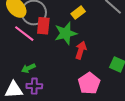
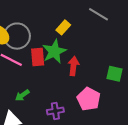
red rectangle: (43, 26) -> (38, 57), moved
purple cross: (34, 86) -> (55, 111), moved

